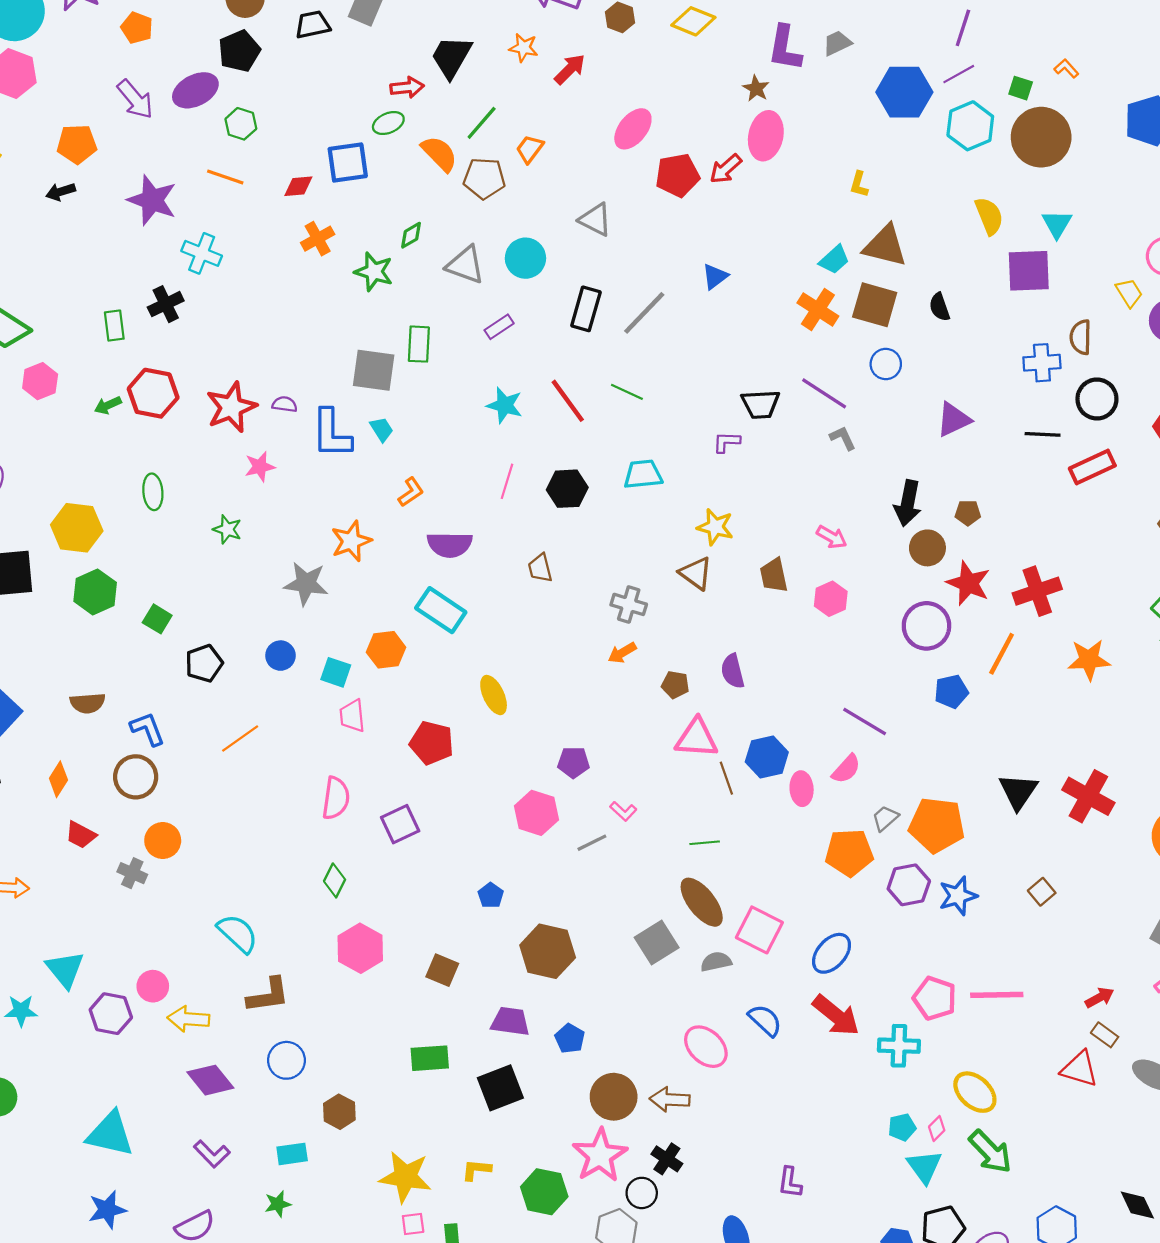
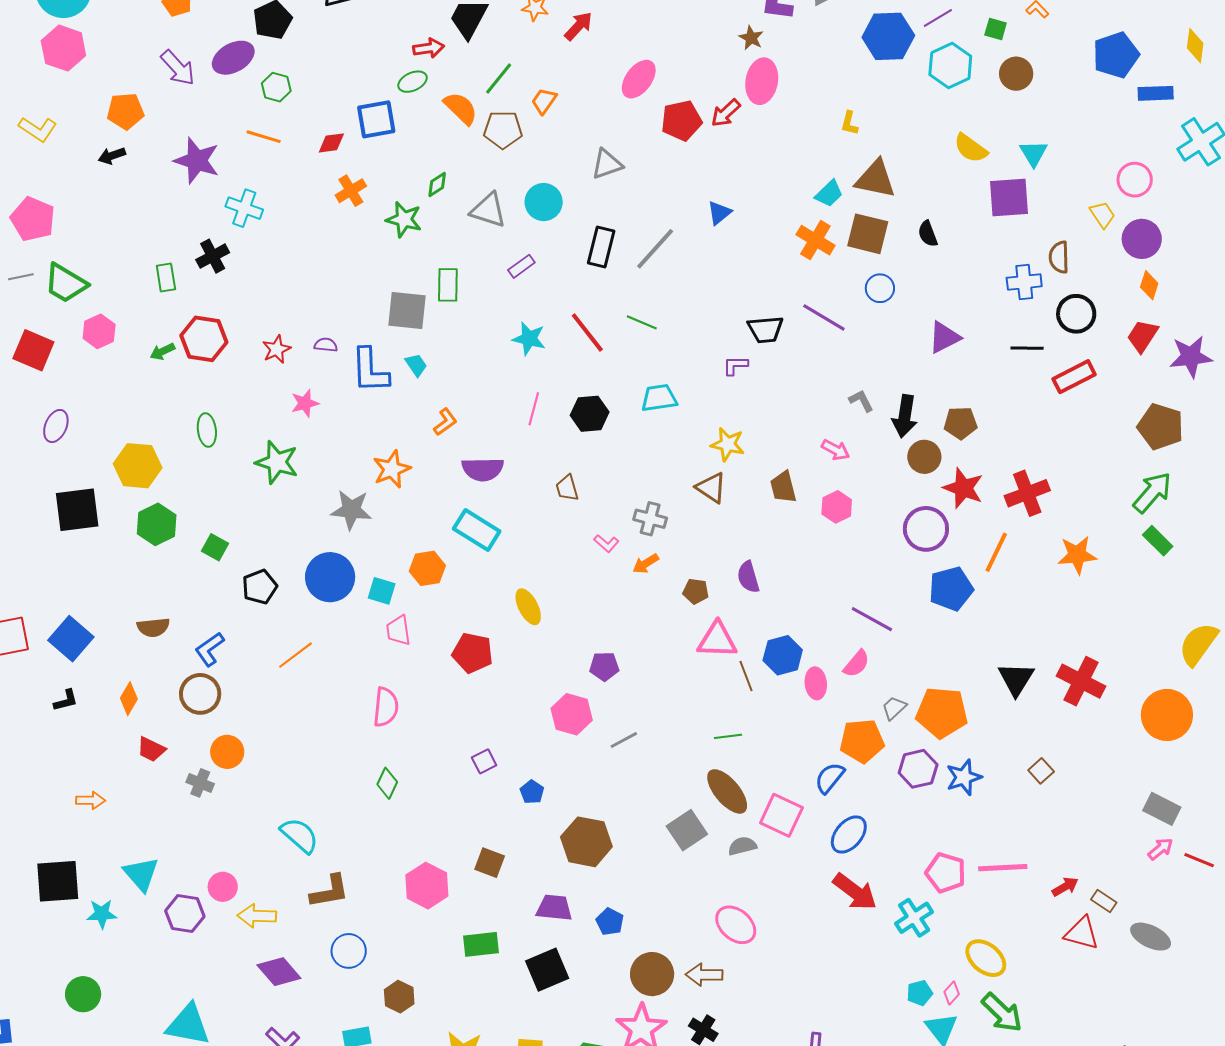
brown circle: (1041, 137) -> (1016, 74), size x0.6
yellow semicircle: (989, 216) -> (971, 148), turned 150
gray triangle: (595, 220) -> (607, 164), turned -44
red star: (231, 407) -> (277, 349), size x0.6
gray L-shape: (843, 438) -> (861, 401), moved
brown pentagon: (968, 513) -> (961, 423), size x1.4
green star: (227, 529) -> (277, 462), size x1.6
blue circle: (280, 656) -> (330, 577), size x1.8
blue pentagon: (951, 692) -> (951, 589), size x1.4
blue L-shape: (148, 729) -> (210, 649), turned -102
pink L-shape: (623, 811) -> (606, 543), moved
purple square: (400, 824) -> (484, 761), moved, size x0.7
pink hexagon: (360, 948) -> (427, 886), moved
red arrow: (1100, 998) -> (1065, 887), moved
blue semicircle: (765, 1020) -> (830, 778), moved, turned -92
cyan cross: (899, 1046) -> (914, 918), turned -33

